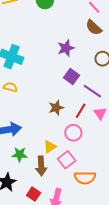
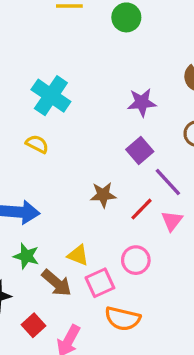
pink circle: (73, 133) -> (136, 260), moved
yellow triangle: (50, 147) -> (78, 255), turned 40
brown arrow: (41, 166) -> (57, 283), turned -60

